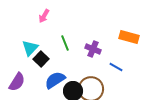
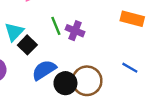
purple cross: (93, 49) -> (75, 31), moved
blue line: (116, 67) -> (130, 68), moved

